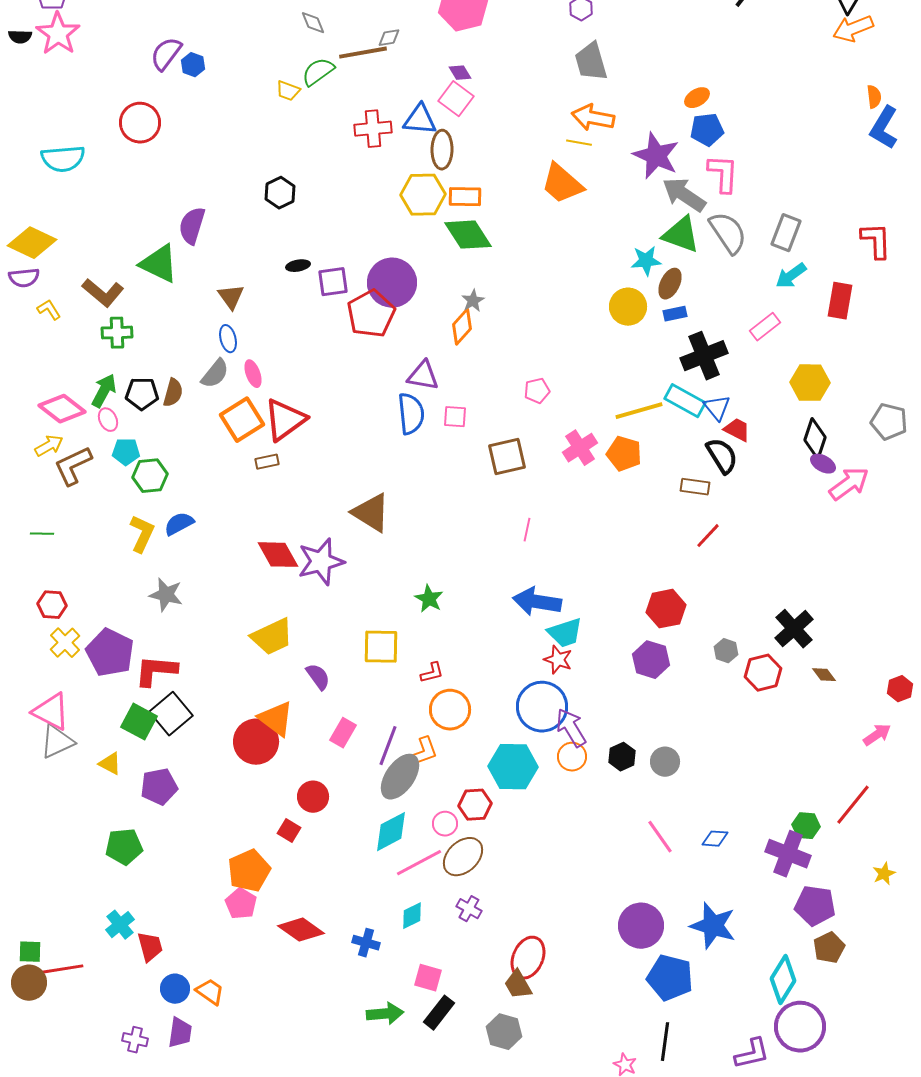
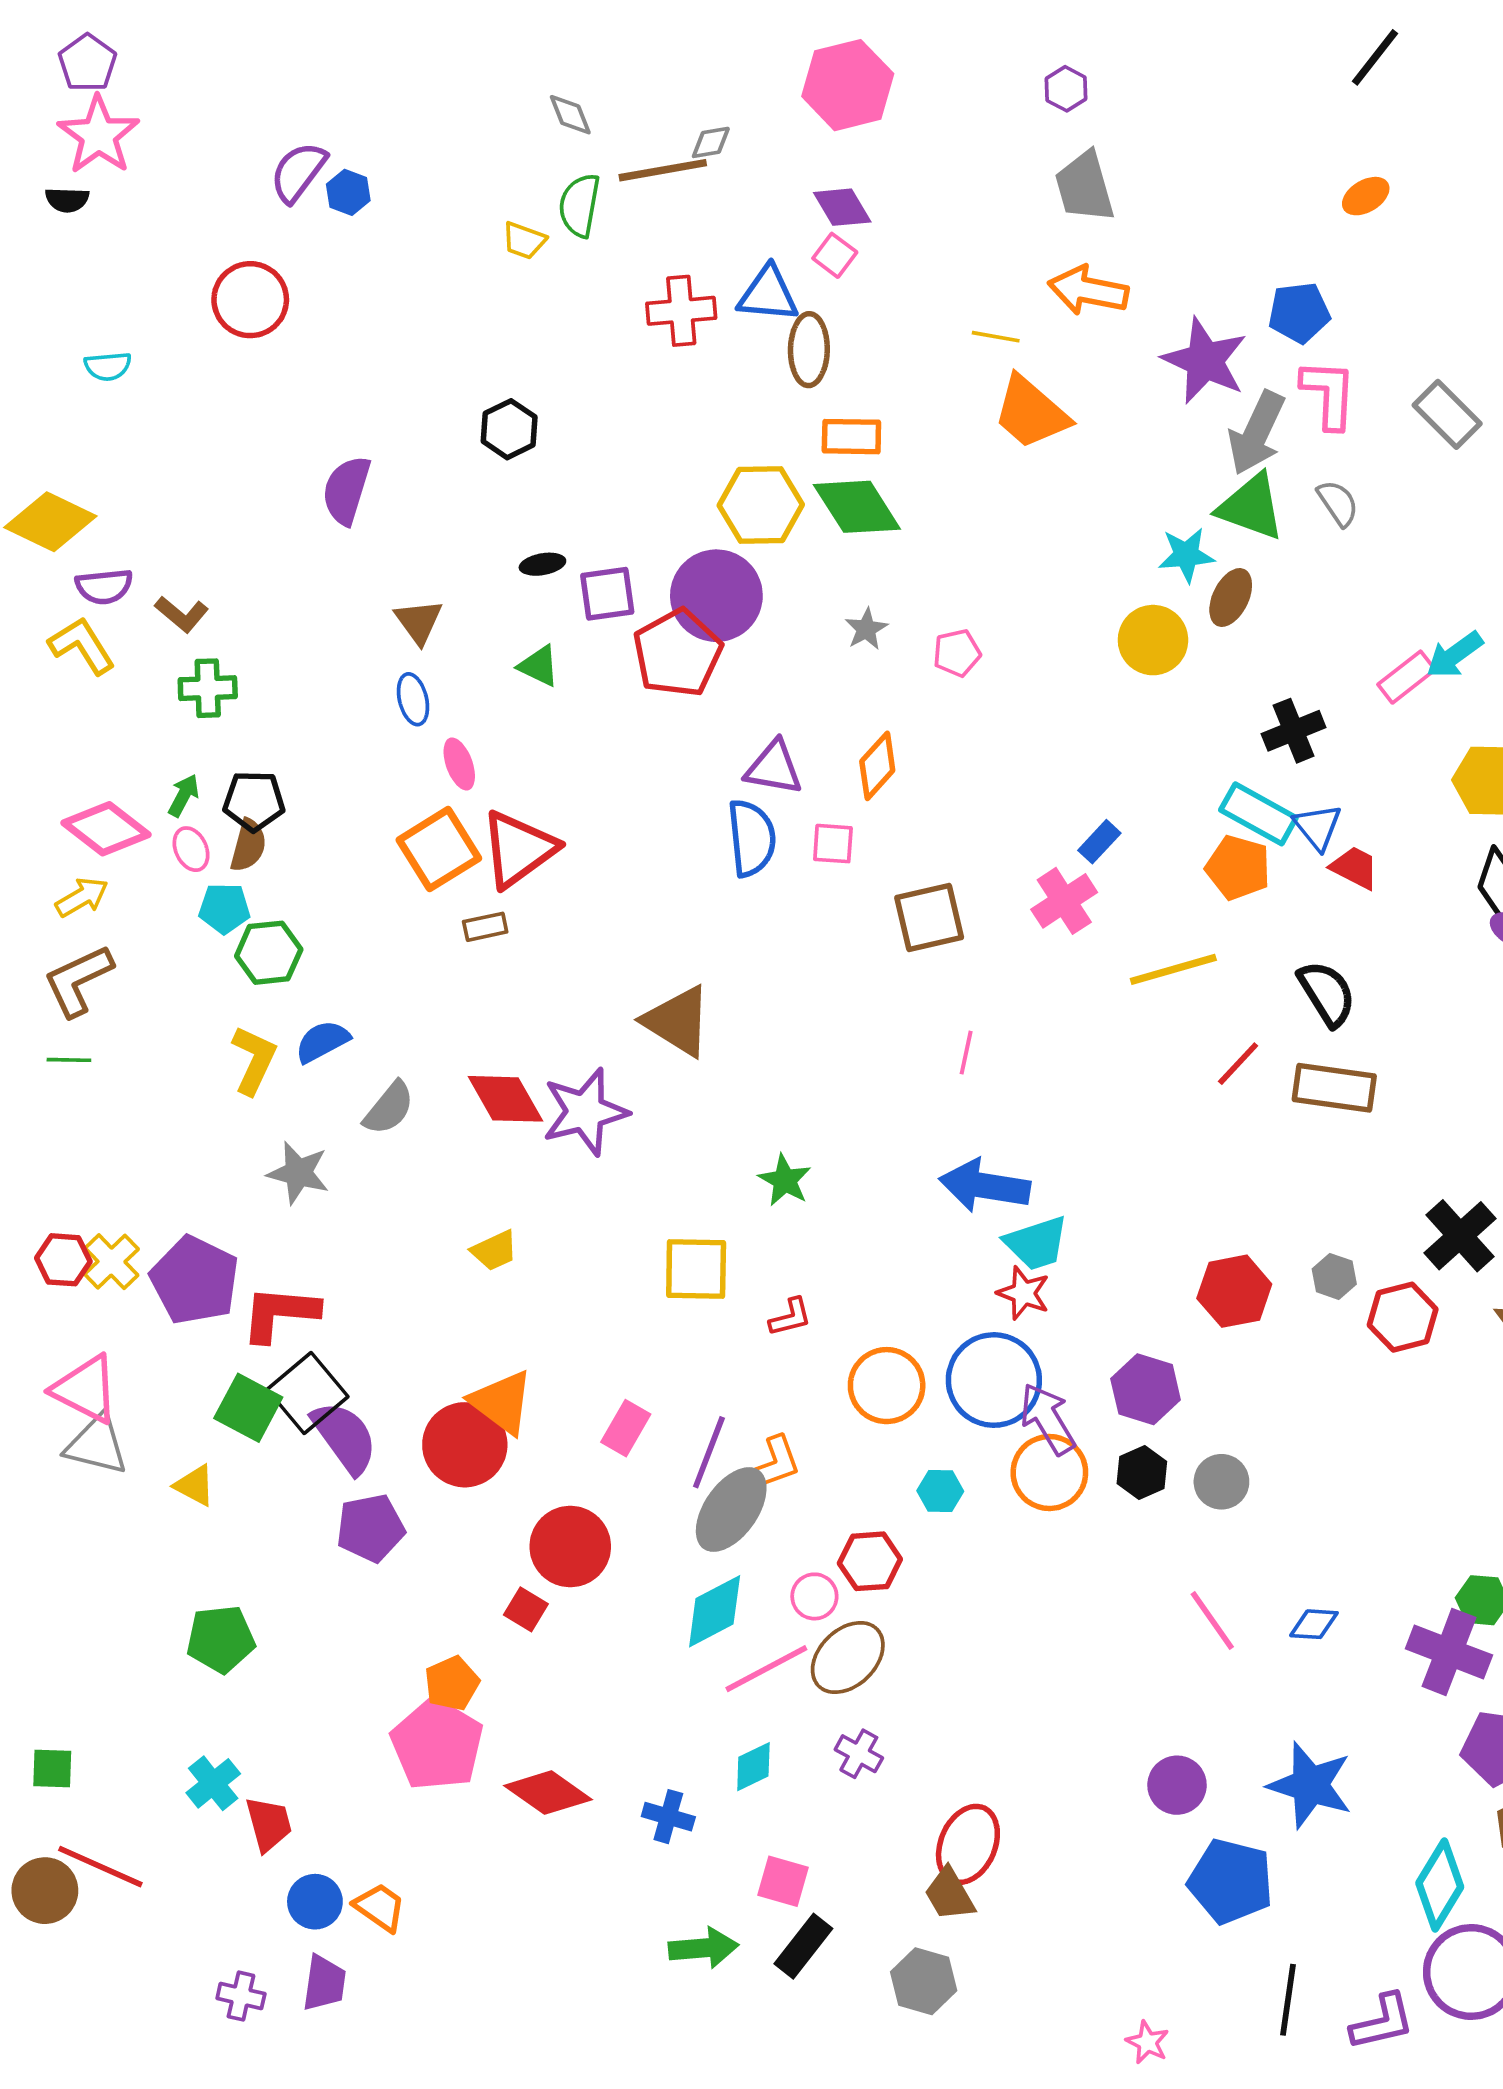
black semicircle: (20, 37) -> (67, 200), moved
green semicircle: (318, 72) -> (579, 205), turned -44
purple diamond: (460, 73) -> (842, 207), size x1.4
orange ellipse: (697, 98) -> (1366, 196), moved
pink square: (456, 99) -> (835, 255), size x0.7
yellow line: (579, 143) -> (996, 337), moved
cyan semicircle: (63, 159) -> (108, 366), size x0.6
yellow hexagon: (423, 195) -> (761, 505), moved
gray arrow: (684, 195) -> (1257, 433), turned -99
gray semicircle: (728, 233) -> (1338, 503), size x0.6
gray rectangle: (786, 233) -> (1447, 414), moved, turned -66
green triangle: (159, 264) -> (539, 666), moved, size x0.6
cyan arrow: (791, 276) -> (1454, 655), moved
purple semicircle: (24, 278) -> (104, 586), moved
brown L-shape: (103, 293) -> (182, 614), size x0.7
yellow L-shape: (49, 310) -> (82, 646), size x1.5
blue rectangle: (675, 314) -> (1099, 842), moved, turned -35
orange diamond: (462, 327) -> (877, 766), moved
black cross: (704, 356) -> (1294, 731), size x0.7
gray semicircle: (215, 374) -> (389, 1108), moved
green arrow: (104, 391) -> (184, 795), size x0.7
pink pentagon: (537, 391) -> (957, 653), moved
brown semicircle: (173, 393) -> (248, 845), moved
yellow line: (639, 411) -> (1173, 969), moved
orange pentagon: (624, 454) -> (1238, 868), moved
black semicircle: (722, 456) -> (1327, 993), moved
brown L-shape: (73, 466) -> (78, 980), moved
brown rectangle: (695, 487) -> (1334, 1088), moved, size x1.5
red line: (708, 536) -> (1238, 1064), moved
red hexagon: (52, 605) -> (63, 1260), moved
red hexagon: (666, 609) -> (1234, 1291), moved
yellow trapezoid: (272, 637) -> (494, 1251), size x0.6
purple hexagon: (651, 660) -> (1146, 1389), moved
purple semicircle: (318, 677) -> (345, 1437), moved, size x1.5
orange circle: (450, 710) -> (887, 1386), moved
gray triangle: (57, 742) -> (97, 1445), turned 39
orange circle: (572, 757) -> (1049, 1473), size x1.4
cyan hexagon: (513, 767) -> (940, 1491), size x0.5
purple pentagon: (159, 787) -> (370, 1528), moved
red circle: (313, 797) -> (570, 1547), size x1.4
orange pentagon: (249, 871) -> (452, 1683), size x0.7
pink pentagon: (241, 904) -> (437, 1744), size x1.6
purple circle: (641, 926) -> (1177, 1785), size x0.7
green square: (30, 952) -> (52, 1768), moved
red line: (59, 970) -> (100, 1867), turned 33
black line: (665, 1042) -> (1288, 2000), moved

